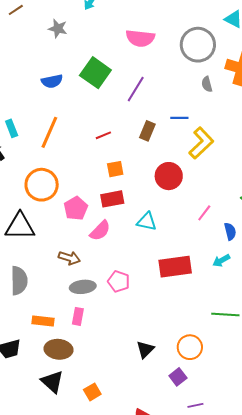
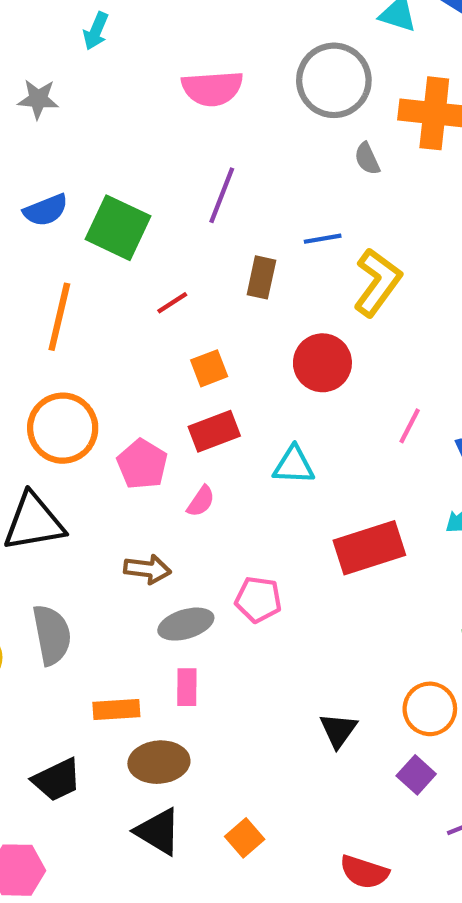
green square: (95, 73) -> (118, 228), moved
pink semicircle: (100, 231) -> (201, 501), size x0.7

